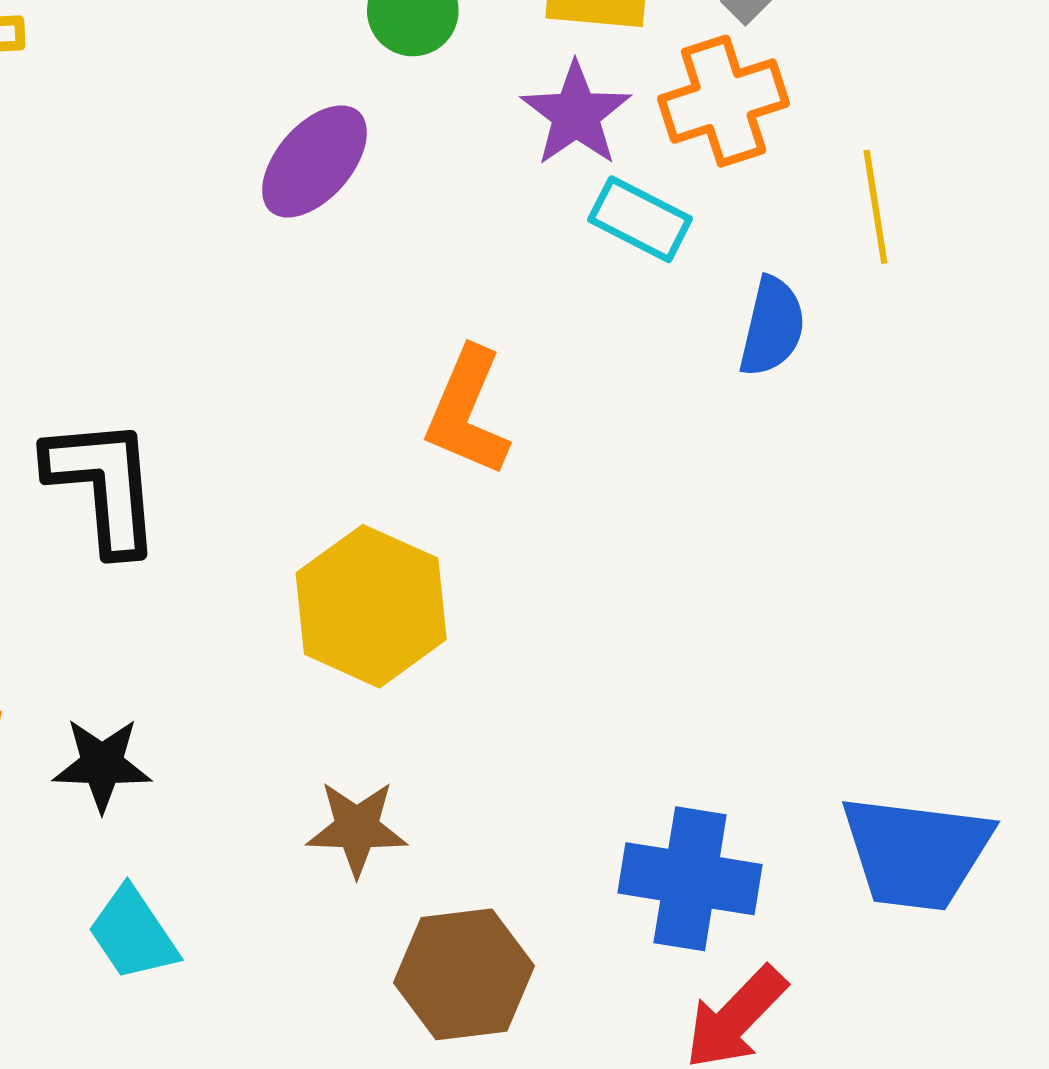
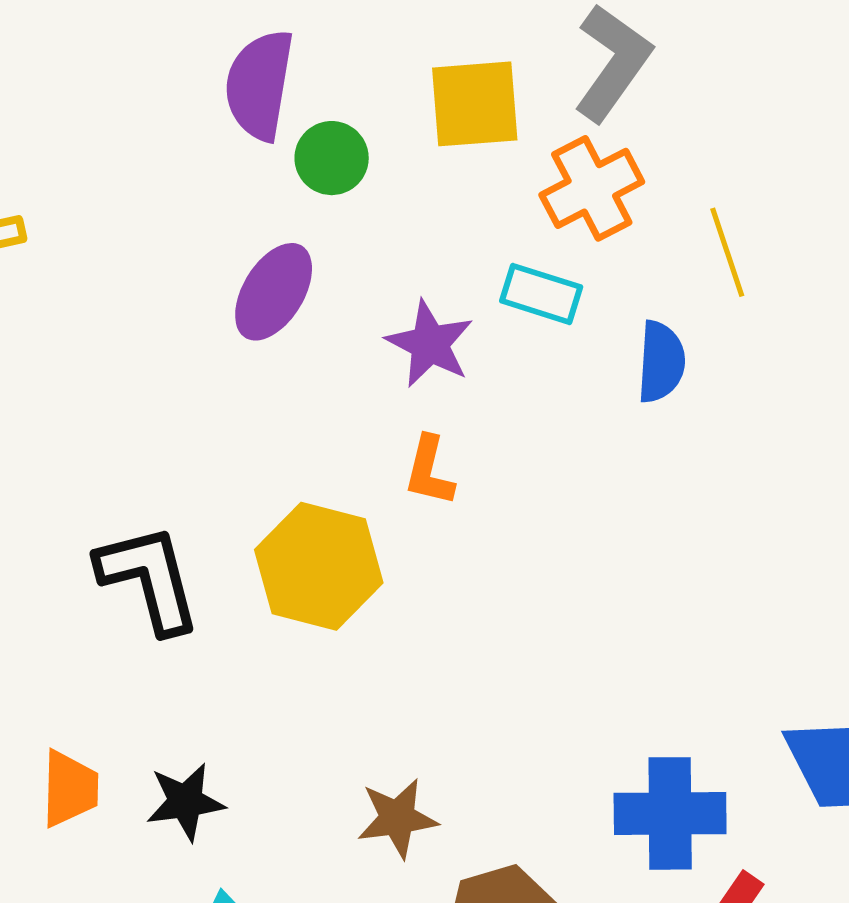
purple star: (576, 114) -> (430, 344), moved
orange L-shape: (467, 412) -> (429, 471), size x0.7
yellow hexagon: (371, 606) -> (319, 566), moved

